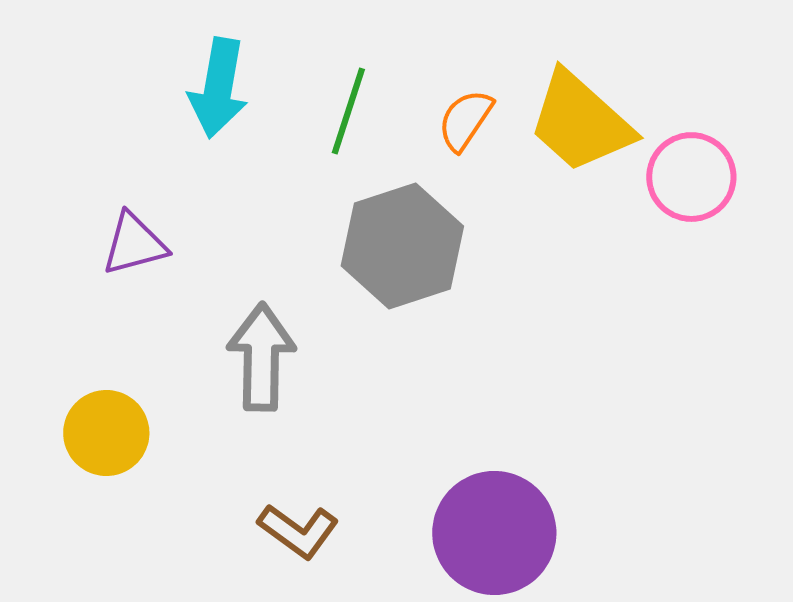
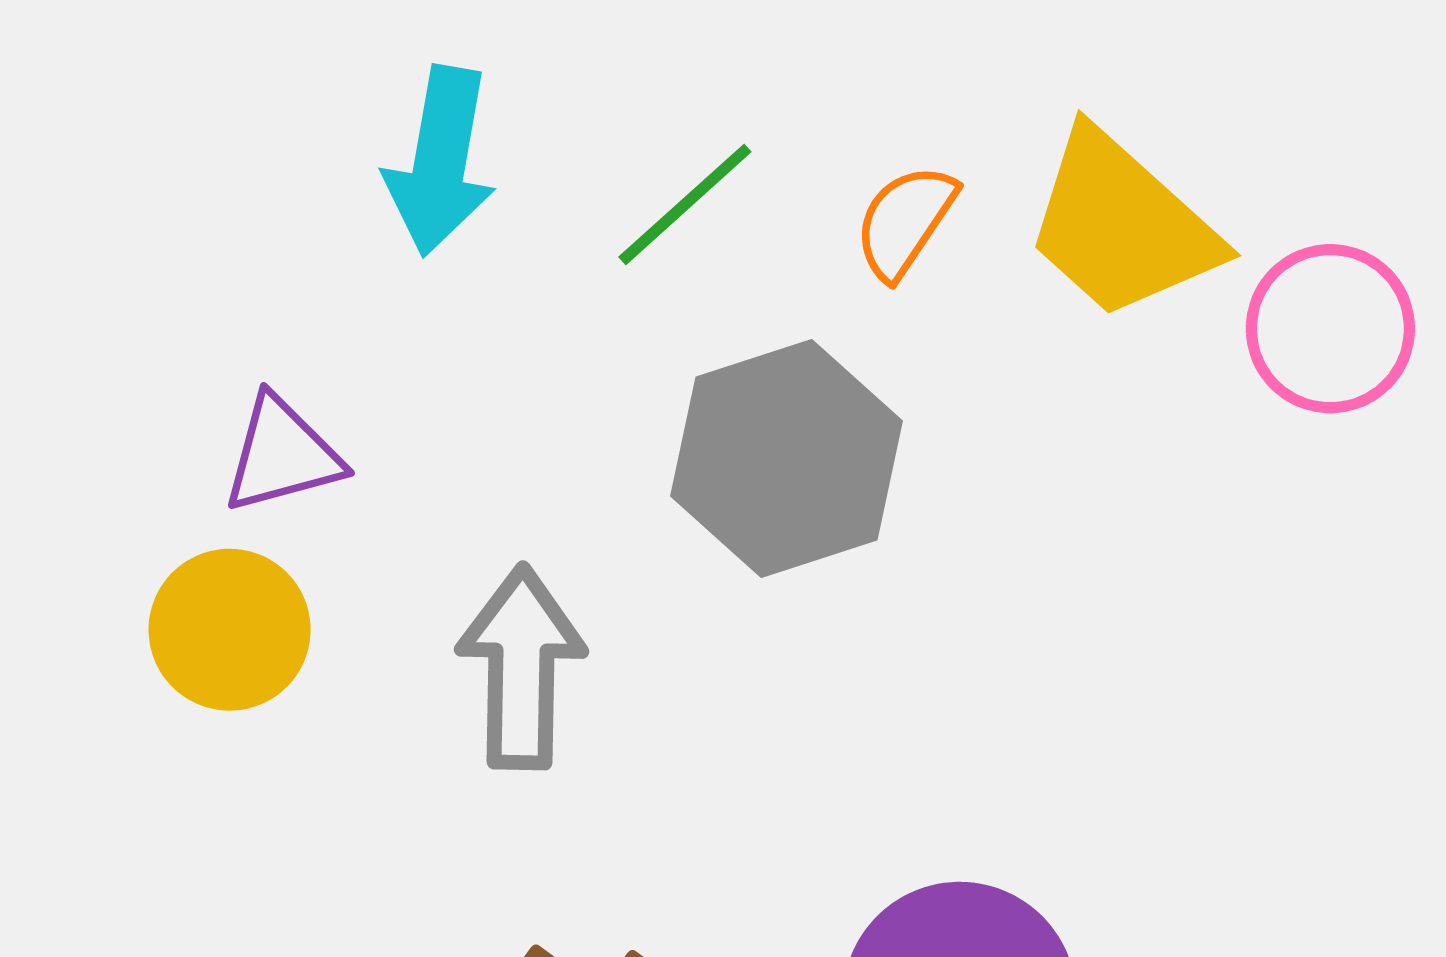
green line: (348, 111) -> (685, 204), turned 30
yellow circle: (106, 433) -> (230, 630), moved

